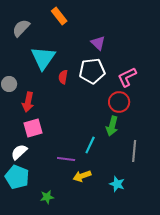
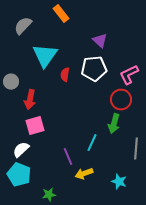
purple line: (66, 159) -> (68, 157), turned 60

